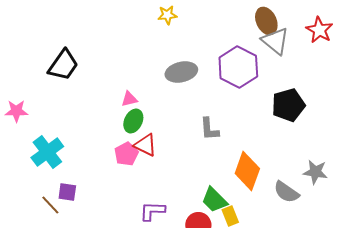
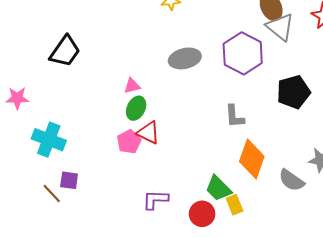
gray L-shape: (209, 129) -> (235, 116), moved
cyan cross: (47, 152) -> (49, 140), turned -32

